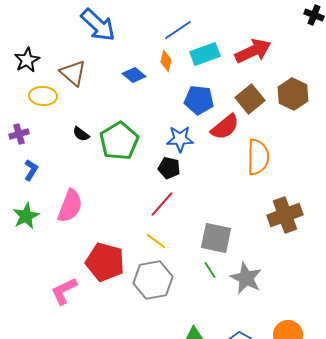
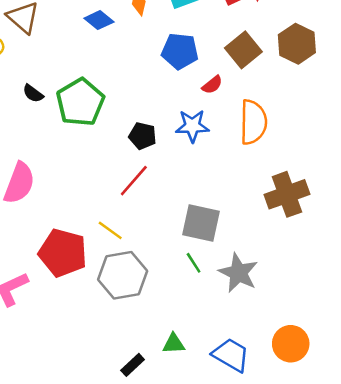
red semicircle: (225, 127) -> (212, 85), size x0.6
blue star: (180, 139) -> (192, 126), moved
yellow line: (156, 241) -> (110, 230), moved

